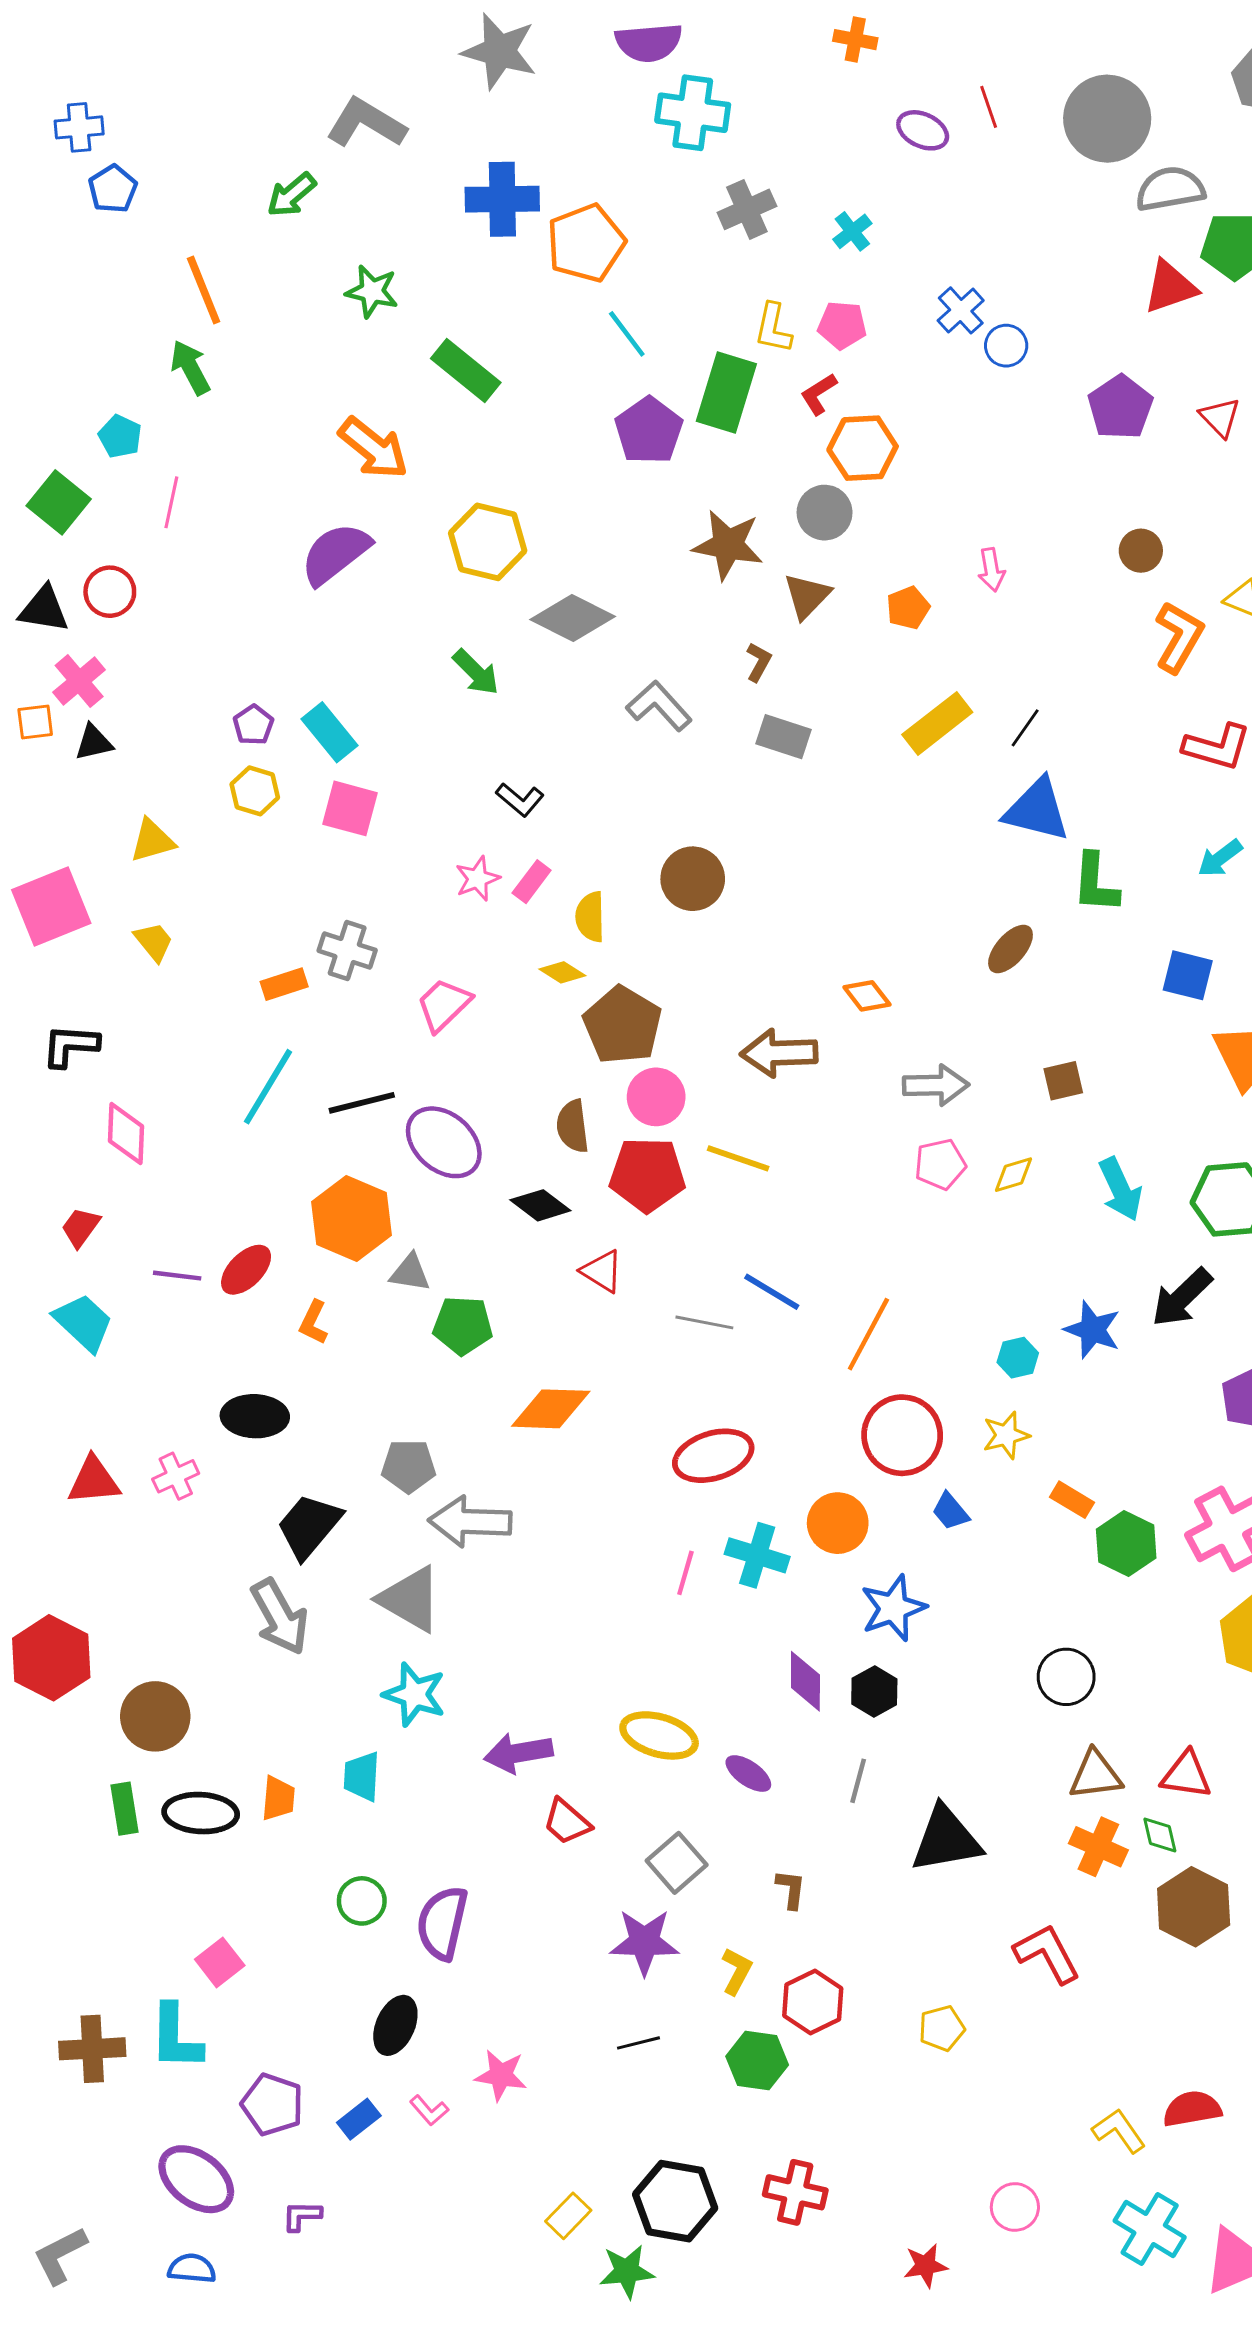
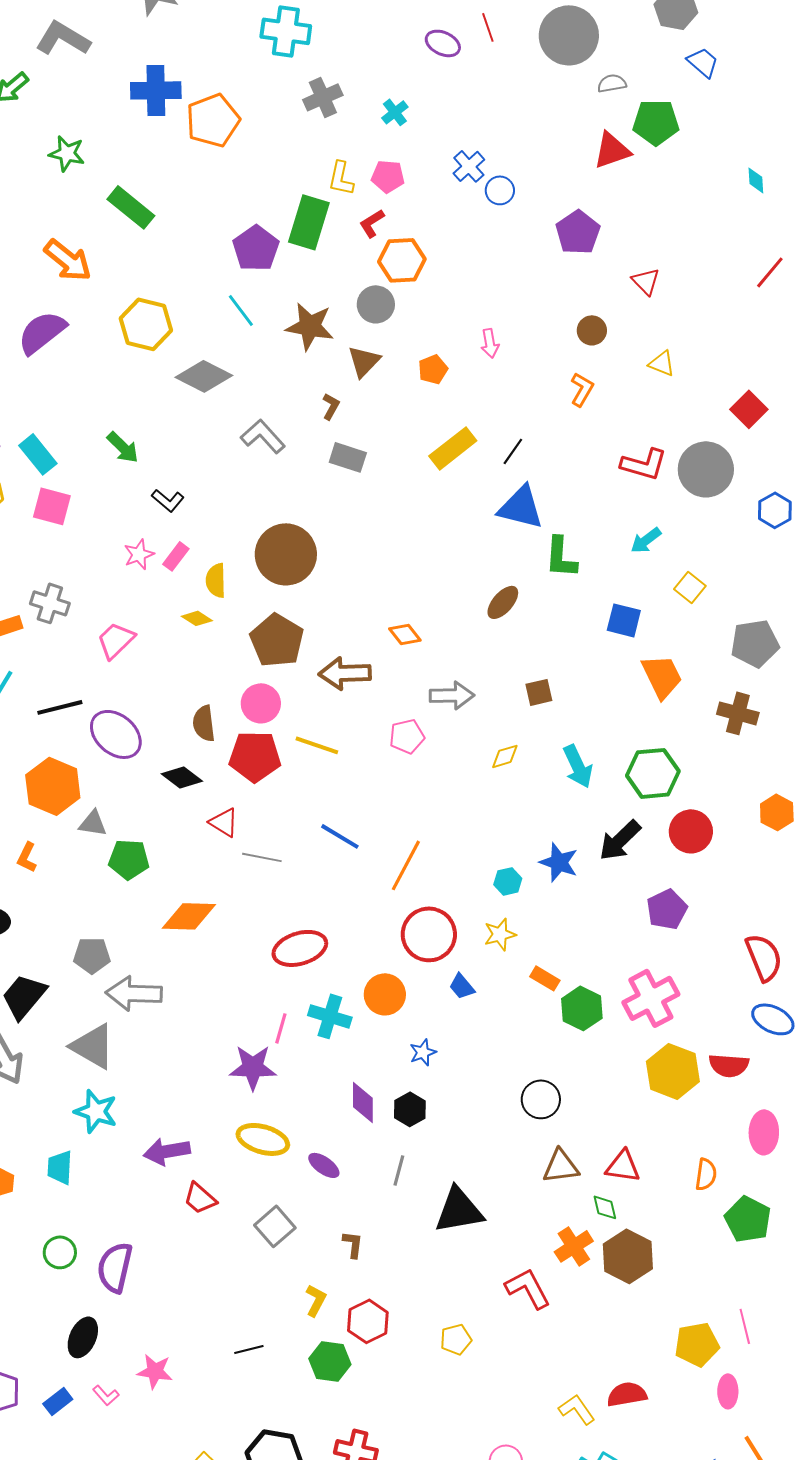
gray semicircle: (1170, 189) -> (612, 83), size x0.6
cyan line: (627, 334) -> (241, 310), moved
red triangle: (1220, 417) -> (646, 281), moved
orange L-shape: (1179, 637) -> (582, 389), moved, size x0.7
green arrow: (476, 672) -> (123, 447), moved
brown circle: (693, 879) -> (286, 554), size x1.4
brown pentagon: (622, 1025) -> (277, 640), moved
pink pentagon: (940, 1164) -> (407, 736), moved
gray line: (704, 1322) -> (262, 857), moved
blue star: (893, 1608) -> (423, 1052), size x0.6
orange cross: (1098, 1847) -> (574, 1246), moved, turned 33
purple star: (644, 1942) -> (253, 1067), moved

